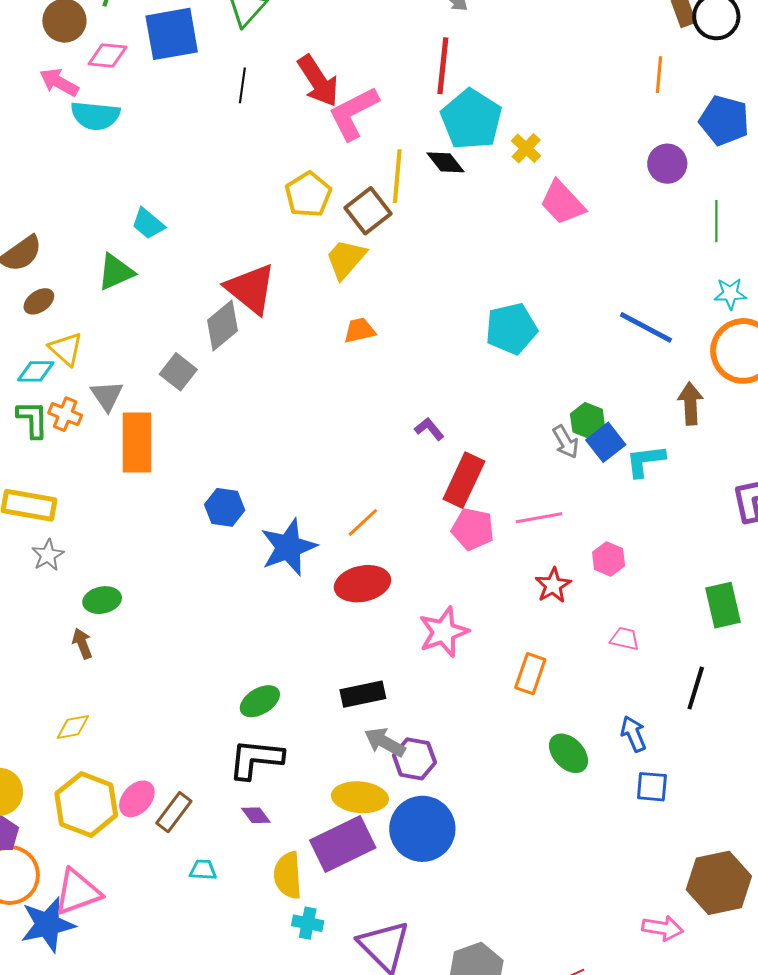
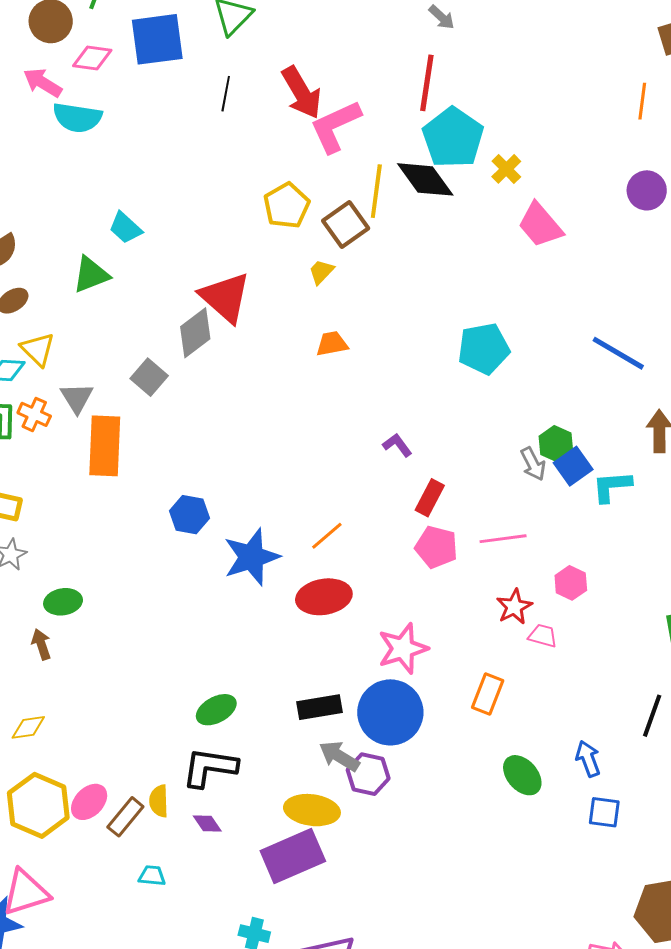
black diamond: (446, 162) -> (425, 179), size x1.5
yellow trapezoid: (346, 259) -> (321, 272), size x0.6
red rectangle: (464, 480) -> (430, 498), size x0.7
pink trapezoid: (625, 639) -> (543, 636), moved
blue circle: (422, 829) -> (390, 712), moved
yellow semicircle: (288, 875) -> (159, 801), moved, size x0.7

